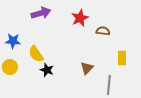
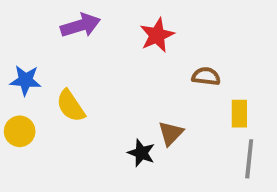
brown semicircle: (103, 31) -> (206, 76), moved
black star: (47, 70) -> (141, 153), moved
gray line: (109, 85) -> (249, 159), moved

